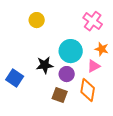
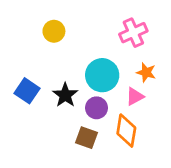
pink cross: (93, 21) -> (133, 33), turned 30
black star: (45, 65) -> (65, 95), turned -30
blue square: (15, 78) -> (27, 91), moved

